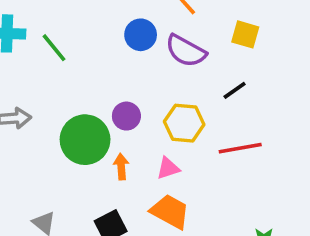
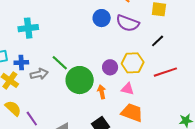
green line: (54, 48) -> (60, 63), moved
purple circle: (126, 116) -> (110, 67), moved
pink triangle: (168, 168) -> (127, 89), turned 40

